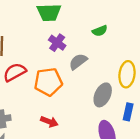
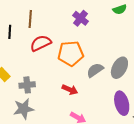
gray semicircle: (78, 62) -> (95, 70), moved

